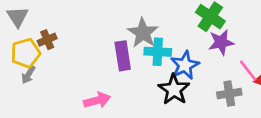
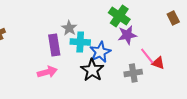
gray star: (143, 33) -> (69, 28), size x0.7
pink arrow: (97, 100) -> (47, 72), moved

